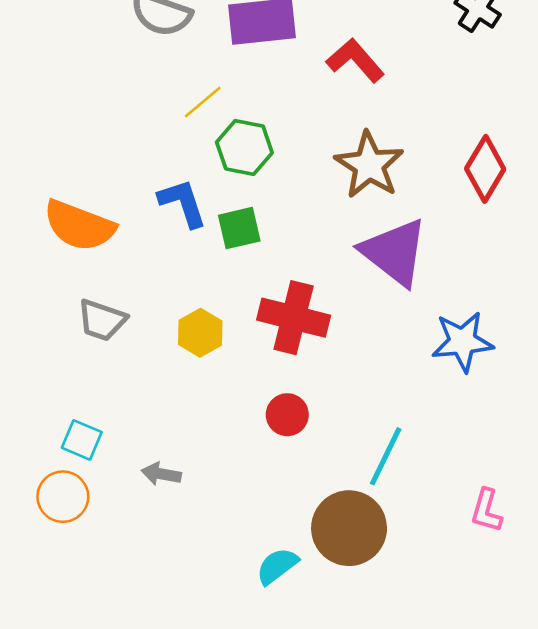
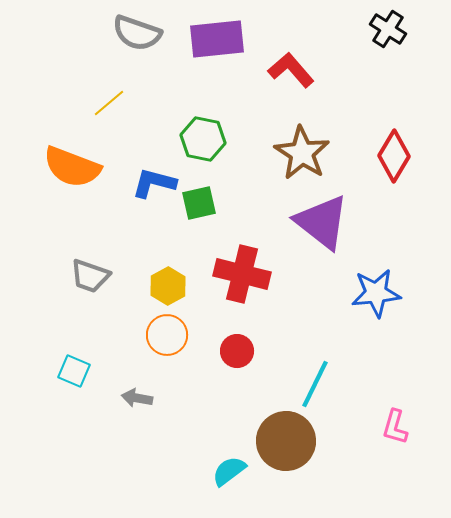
yellow line: (203, 102) -> (109, 103), moved
blue L-shape: (183, 203) -> (154, 183), turned -57
orange semicircle: (79, 226) -> (72, 167), moved
orange circle: (63, 497) -> (167, 335), moved

